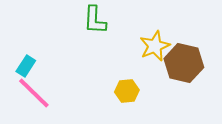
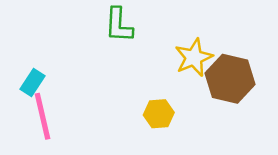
pink line: (34, 93) -> (43, 116), turned 33

